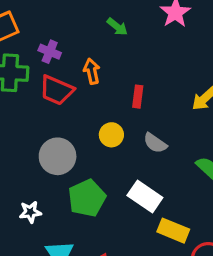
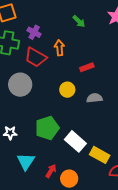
red rectangle: (138, 97) -> (87, 67), turned 56
gray semicircle: (155, 143) -> (94, 98), turned 133
gray circle: (58, 156) -> (20, 85), moved
white rectangle: (145, 197) -> (75, 141), moved

